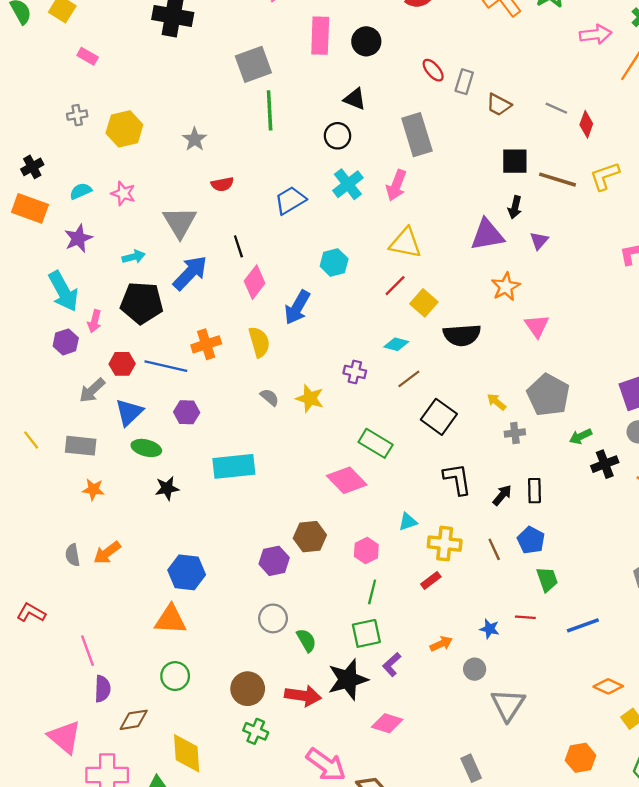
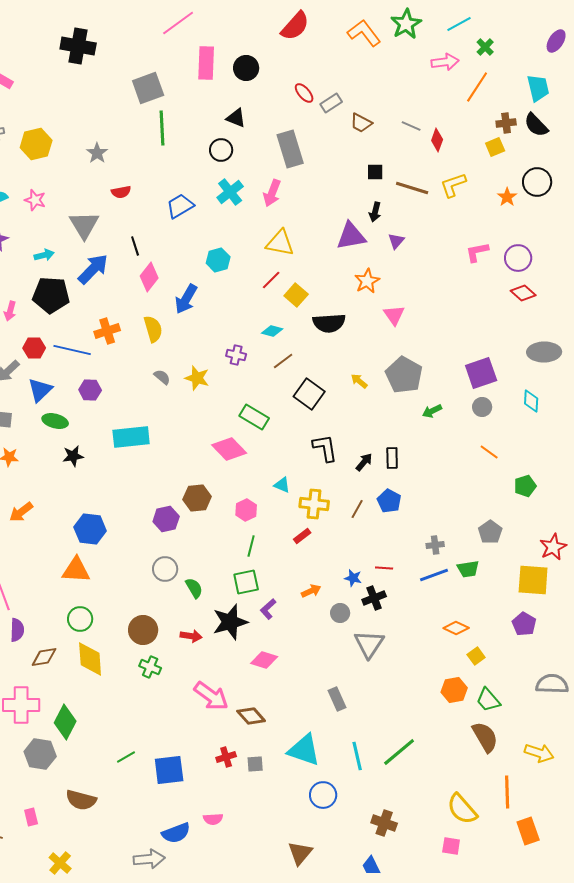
gray rectangle: (464, 82) -> (331, 103), turned 40
black square: (515, 161) -> (375, 172), size x0.7
gray cross: (515, 433) -> (435, 545), moved
black cross: (605, 464) -> (374, 598), moved
cyan triangle: (408, 522) -> (282, 485), turned 42
brown line: (494, 549) -> (357, 509), turned 54
green trapezoid: (547, 579) -> (468, 569), moved, turned 100
red arrow: (303, 696) -> (191, 636), size x0.7
yellow diamond: (187, 753) -> (90, 659), moved
orange hexagon: (581, 758) -> (454, 690), moved

